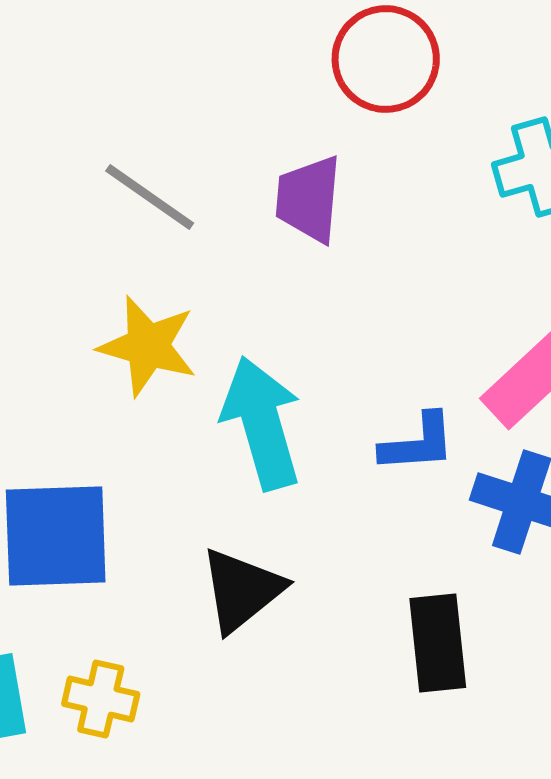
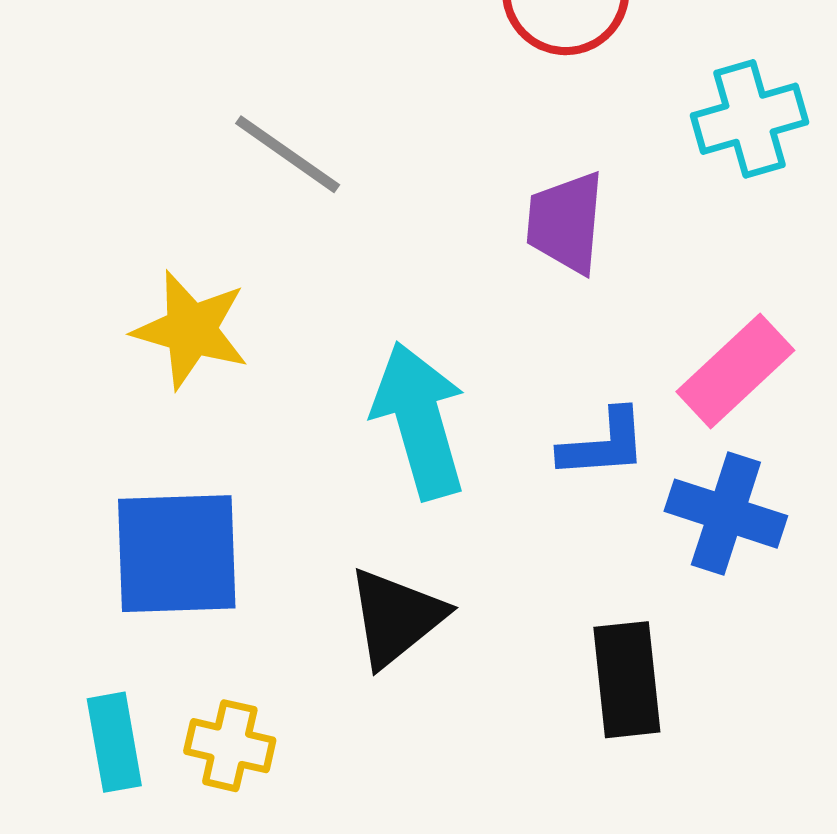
purple trapezoid: (309, 199) -> (566, 223), moved
yellow star: (148, 346) -> (191, 330), moved

